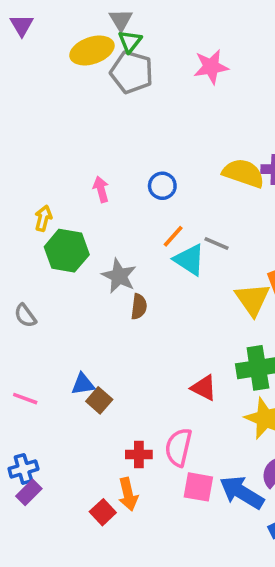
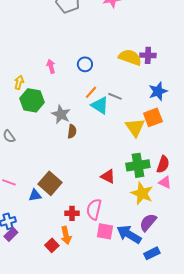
blue triangle: (83, 384) -> (35, 195), moved
brown square: (99, 400) -> (50, 183), size x1.6

